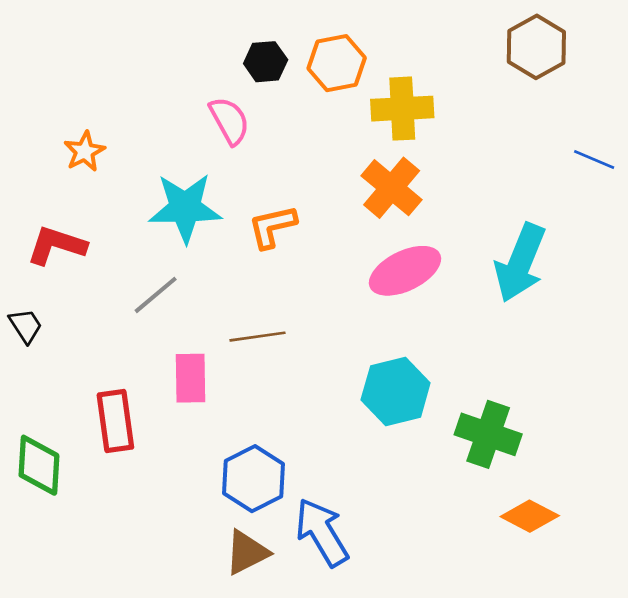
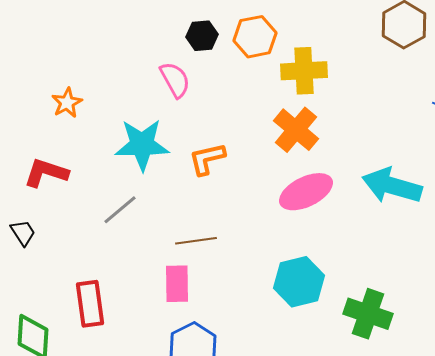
cyan arrow: (520, 263) -> (392, 186), turned 84
pink rectangle: (190, 378) -> (177, 284), moved

